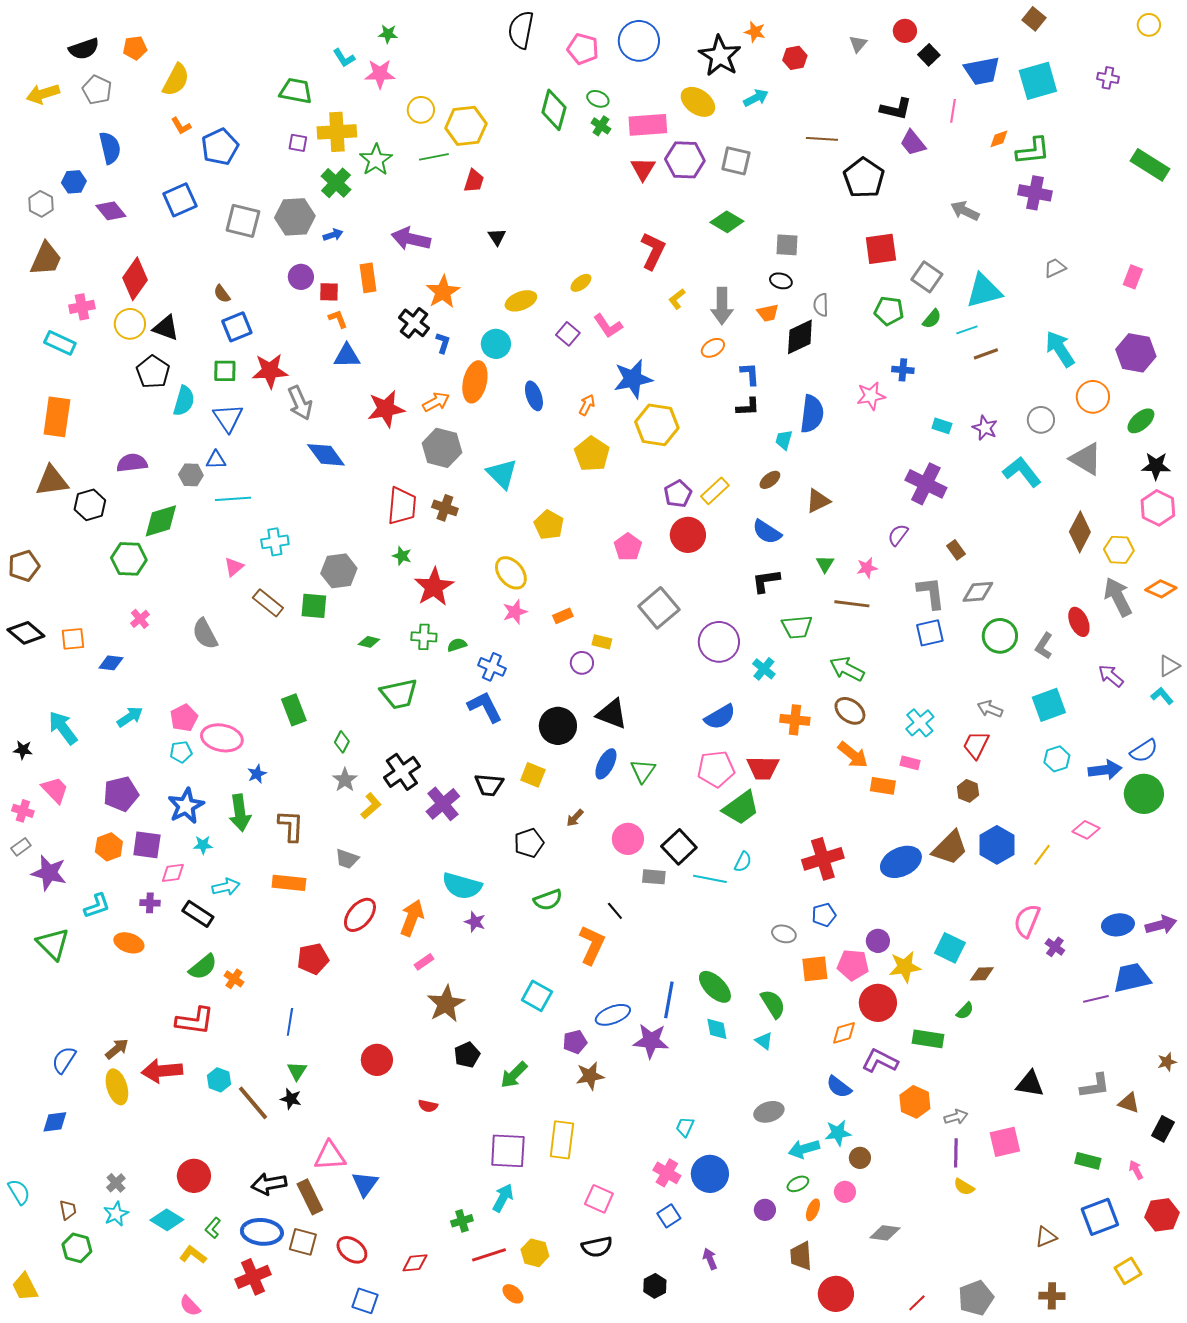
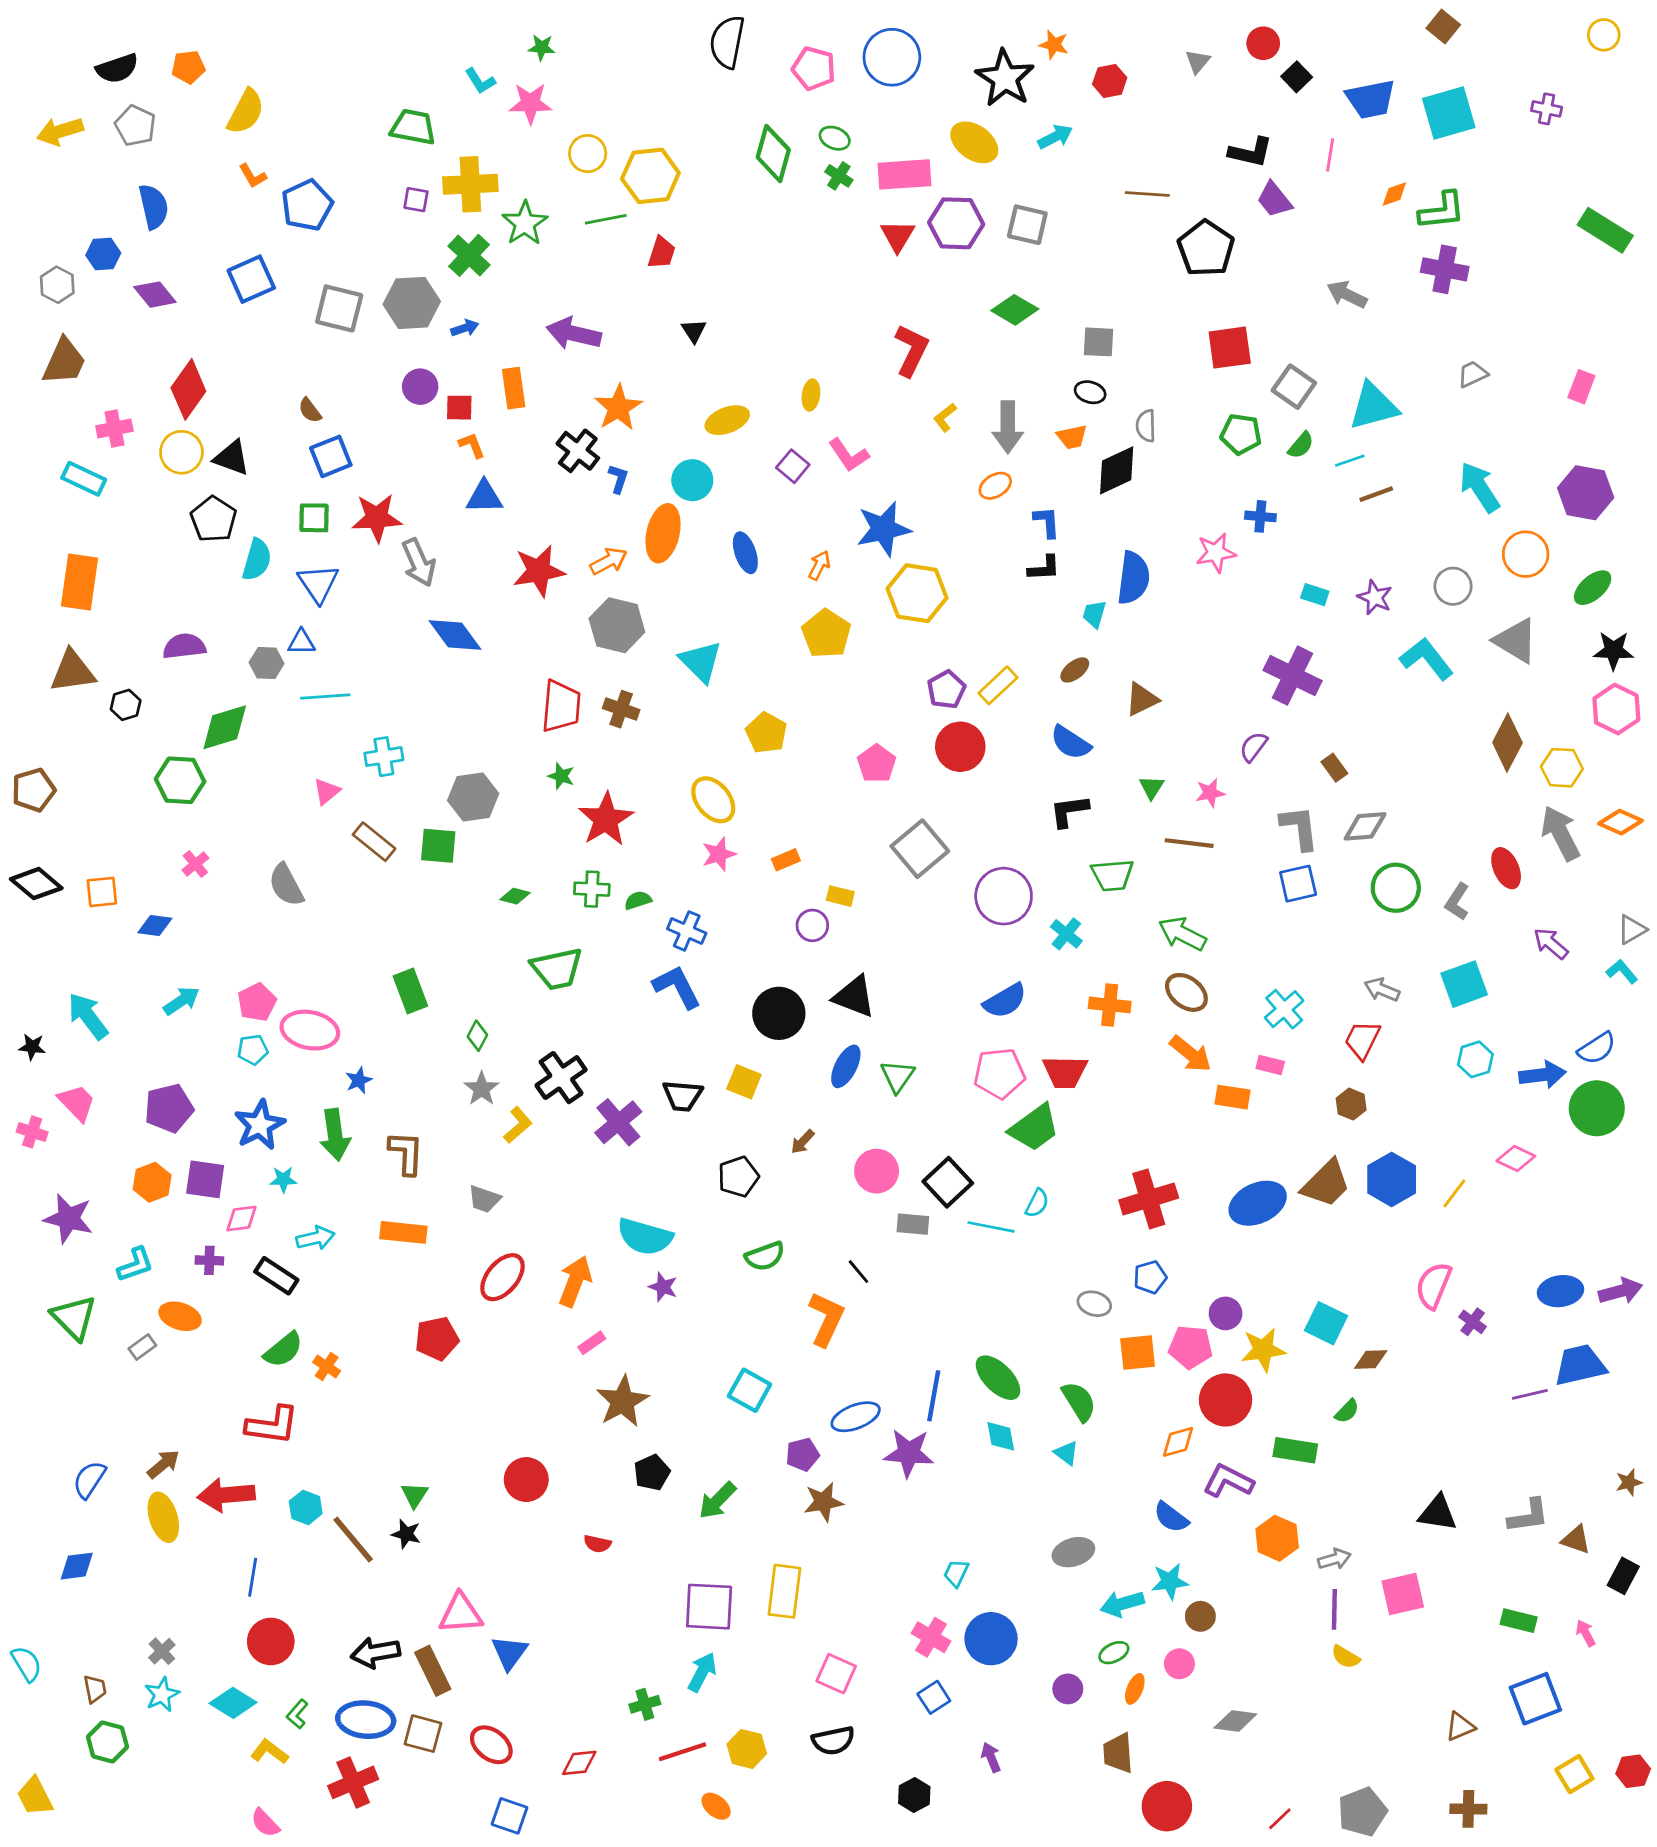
yellow ellipse: (581, 283) -> (811, 395), turned -45
black hexagon: (90, 505) -> (126, 705), size x0.7
gray rectangle: (21, 847) -> (142, 1347), moved
blue line: (290, 1022) -> (253, 1577), moved
red hexagon: (1162, 1215) -> (1633, 1771), moved, size x0.7

